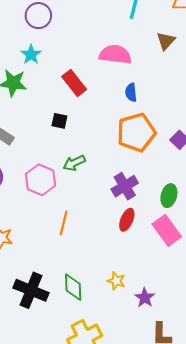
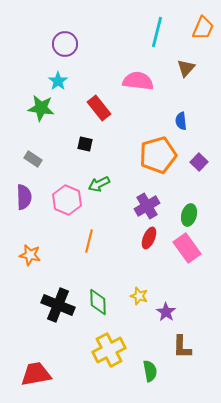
blue semicircle: (131, 92) -> (181, 121), moved

